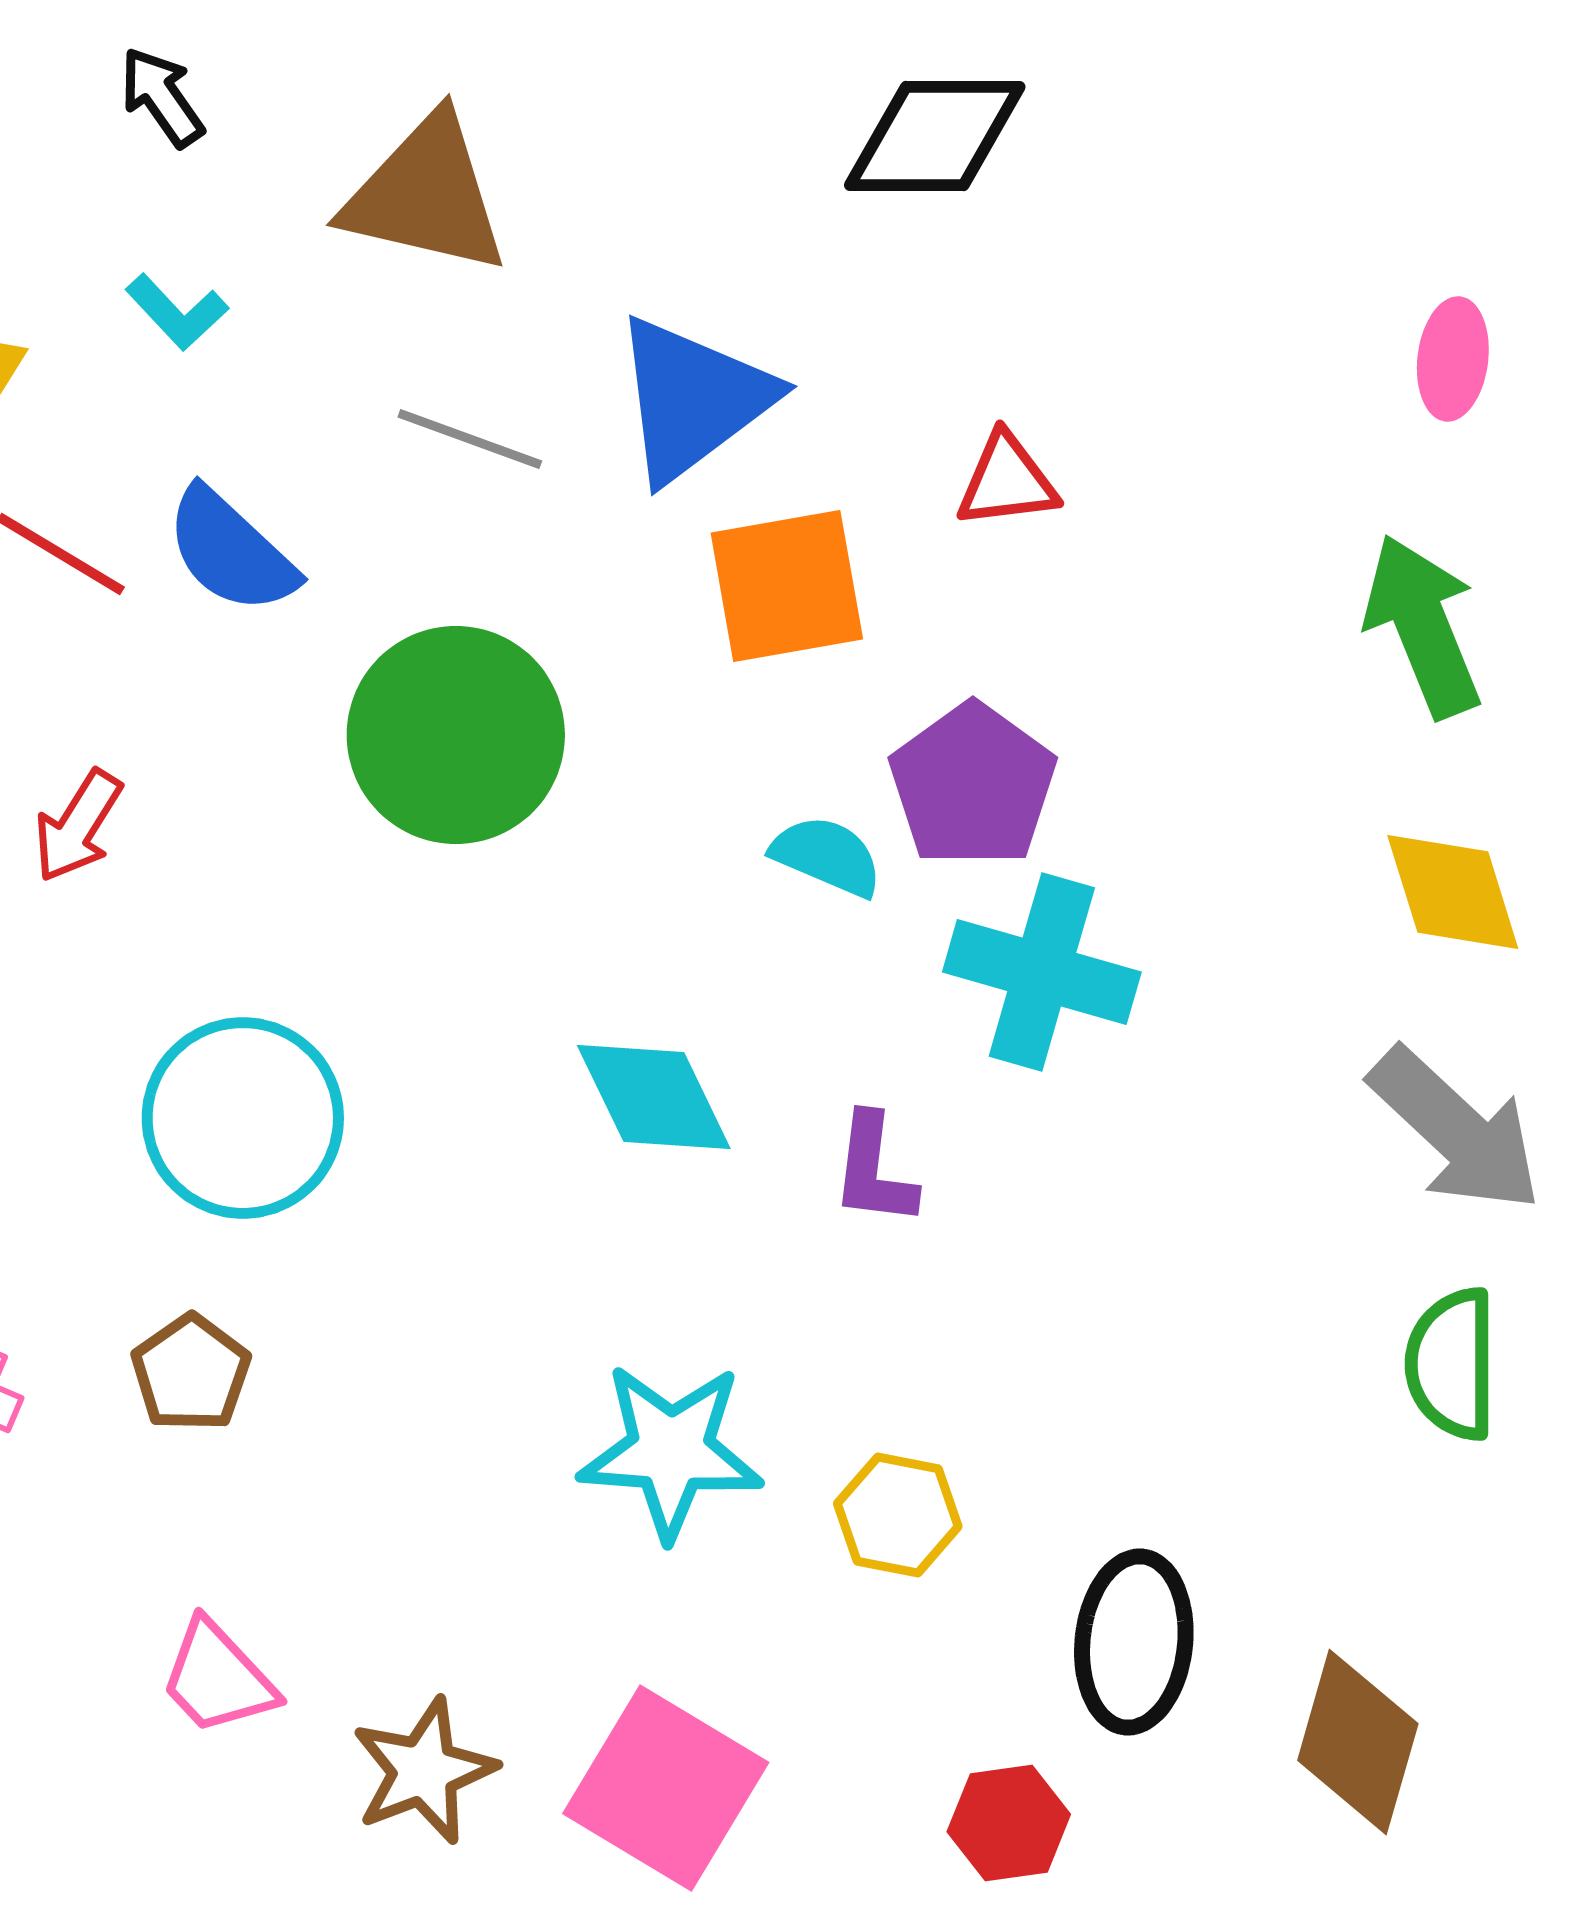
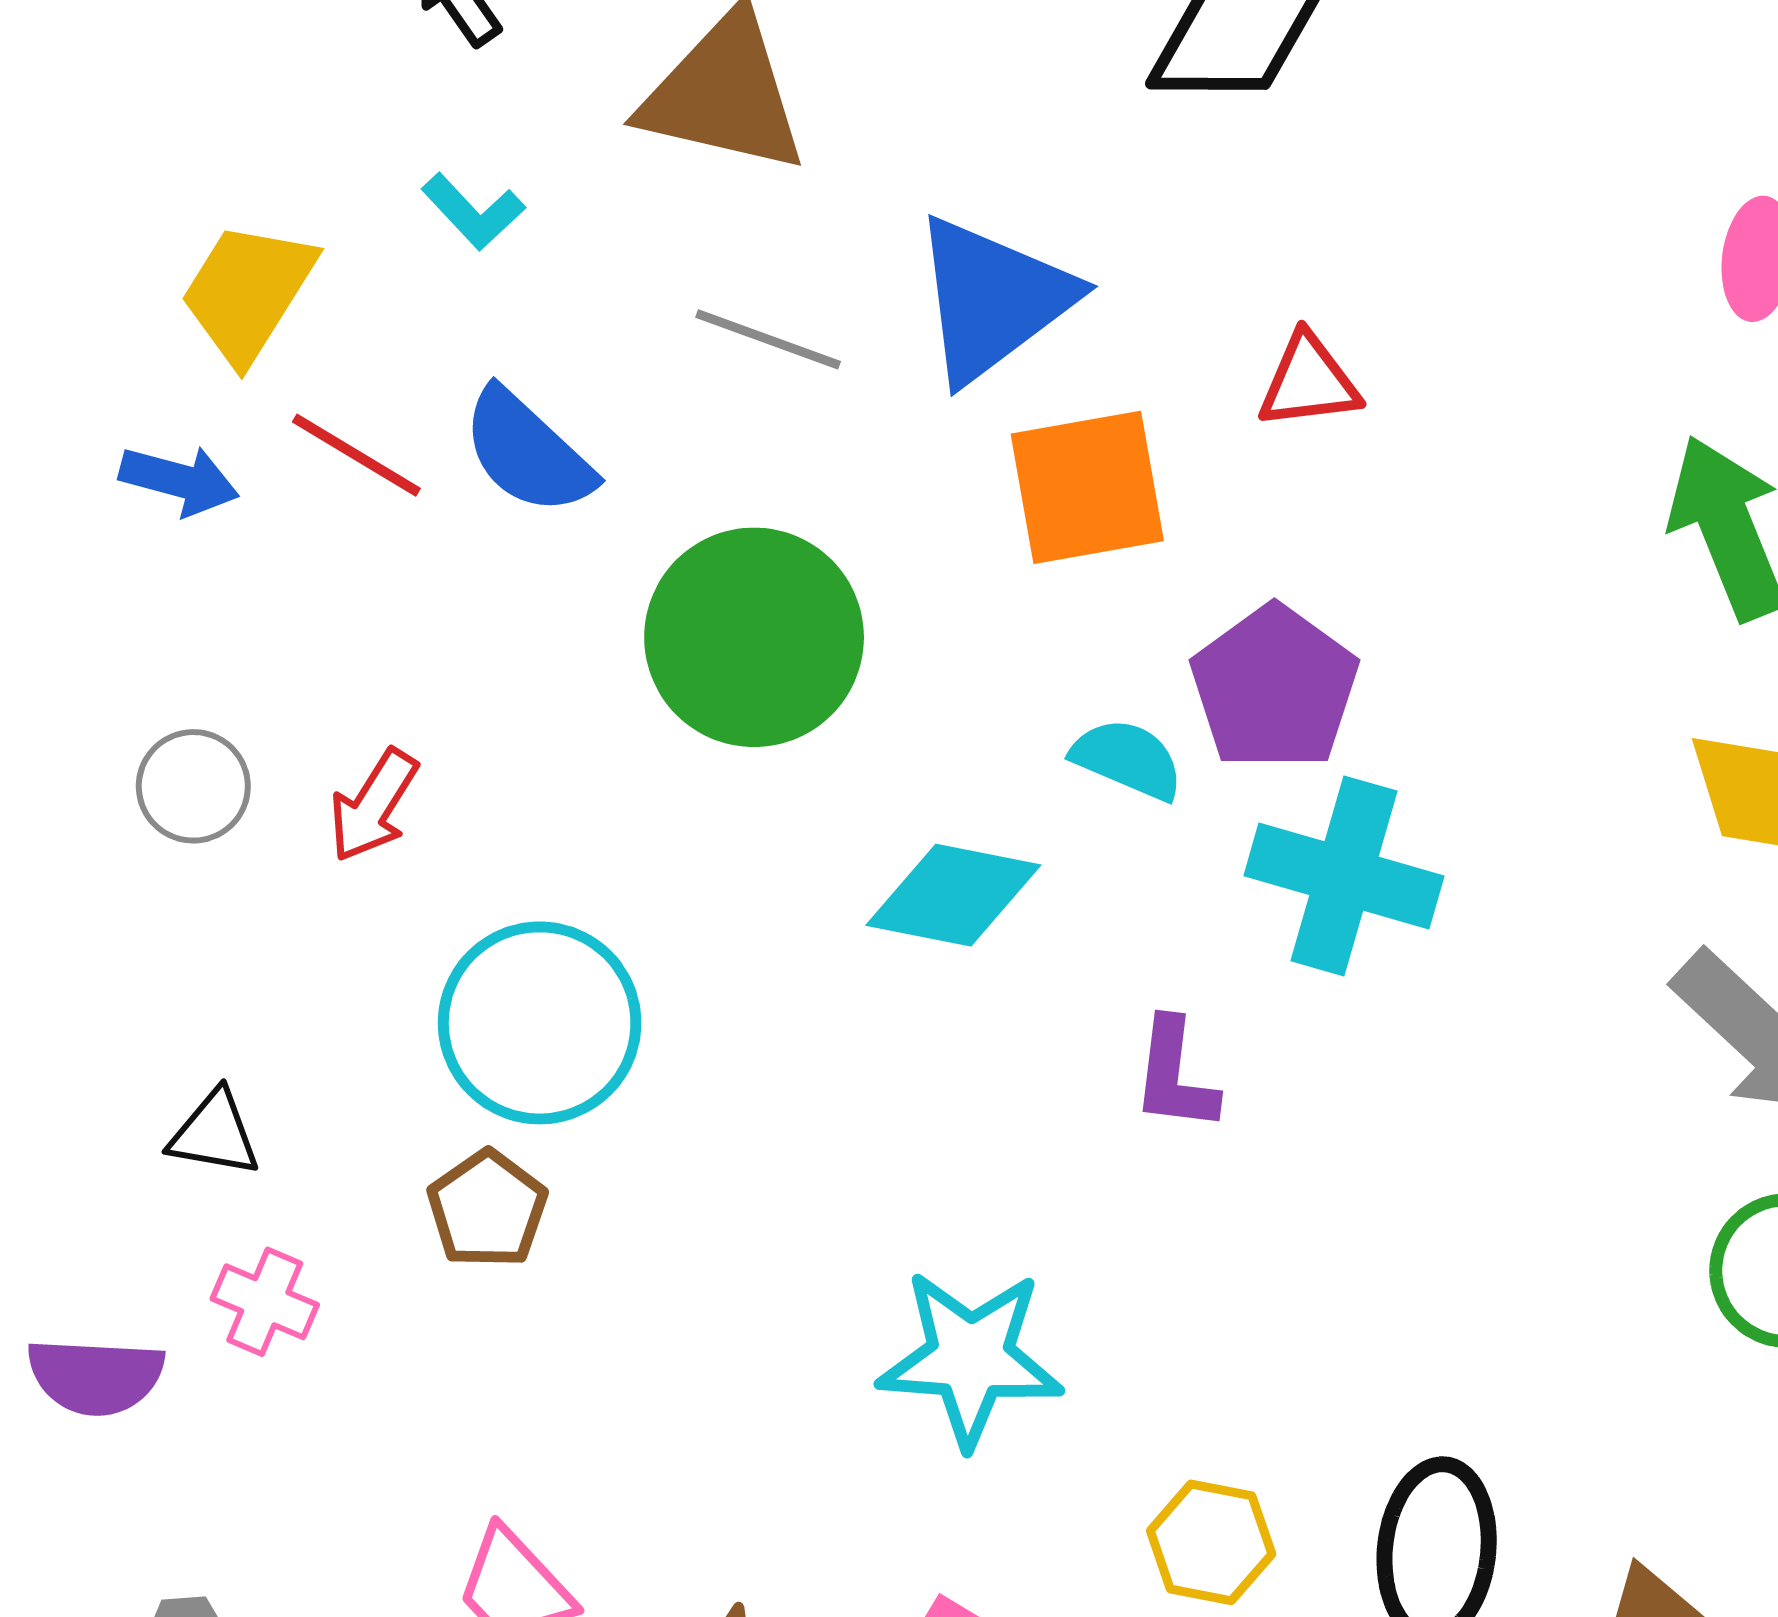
red arrow: (78, 826) -> (373, 805), moved
cyan diamond: (654, 1097) -> (953, 895), moved, turned -53
brown pentagon: (191, 1373) -> (487, 1209), moved
yellow hexagon: (898, 1515) -> (1211, 1542), moved

